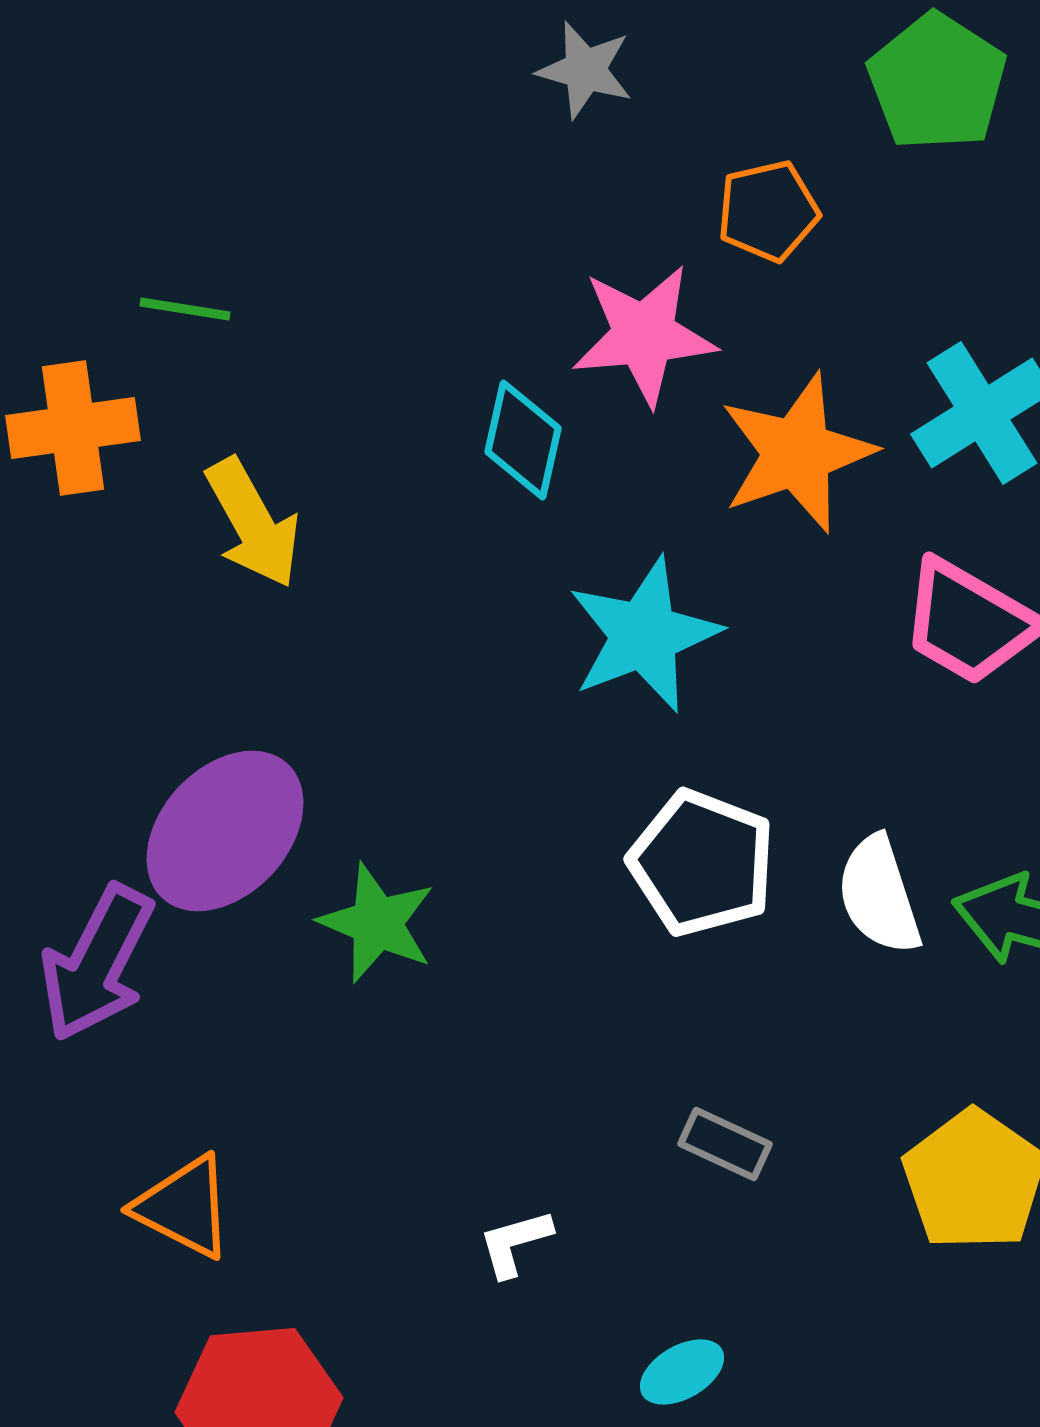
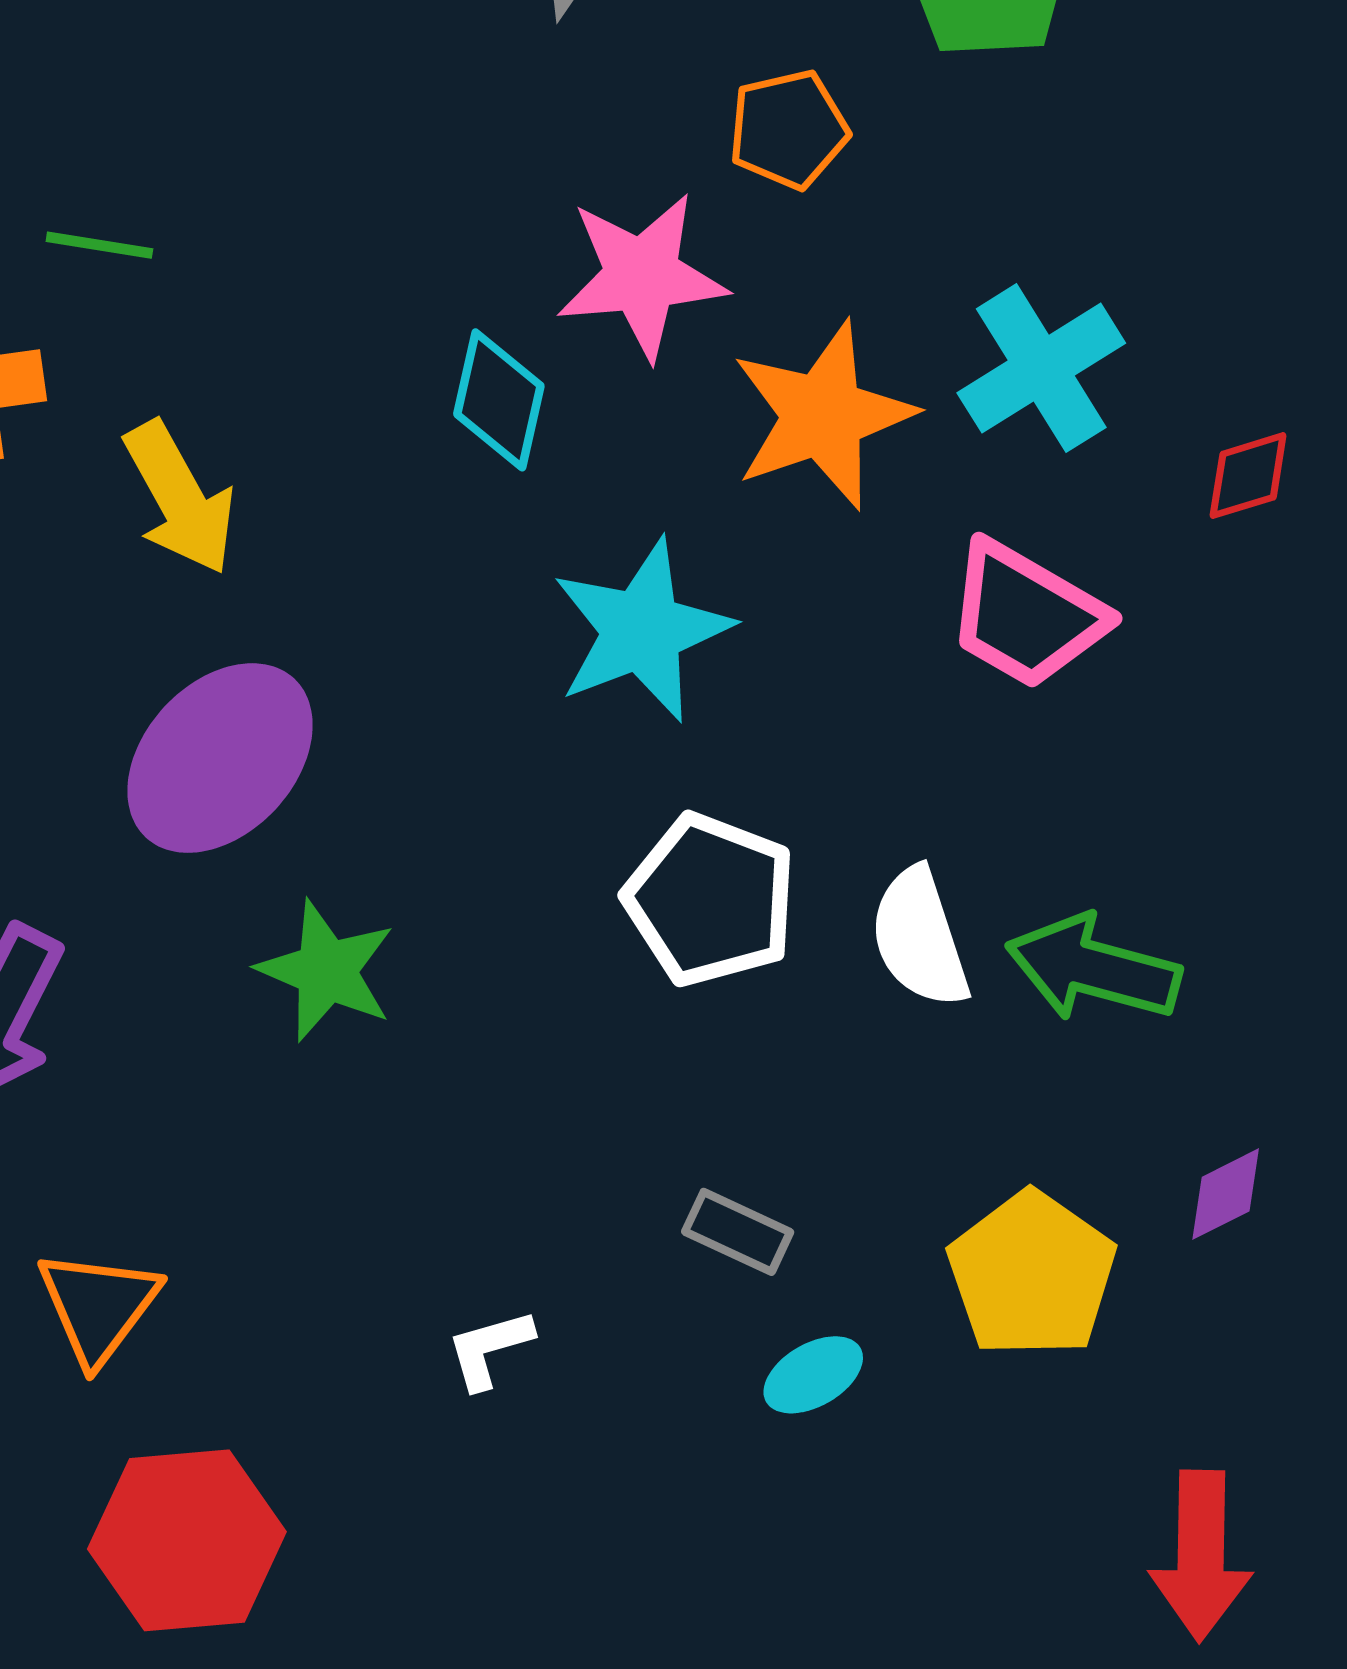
purple ellipse: (225, 831) -> (220, 758), moved
orange triangle: (184, 1207) -> (98, 1306), turned 40
cyan ellipse: (682, 1372) -> (813, 1375), moved

